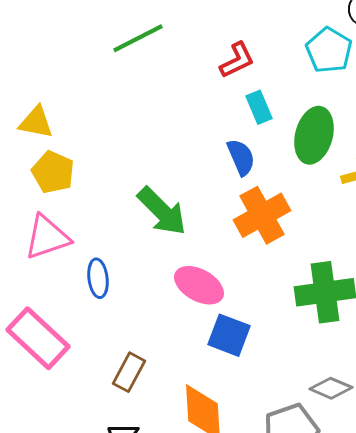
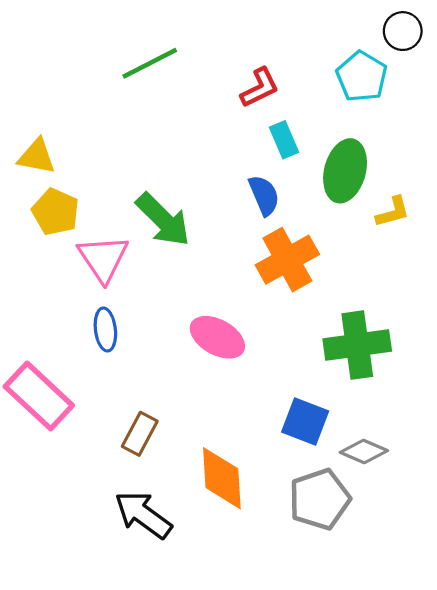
green arrow: (162, 211) -> (163, 220), moved
pink triangle: (47, 237) -> (103, 258), moved, turned -45
blue square: (229, 335) -> (305, 422), moved

